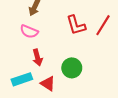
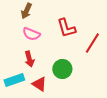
red line: (103, 25) -> (92, 43), moved
pink semicircle: (29, 31) -> (31, 34), moved

